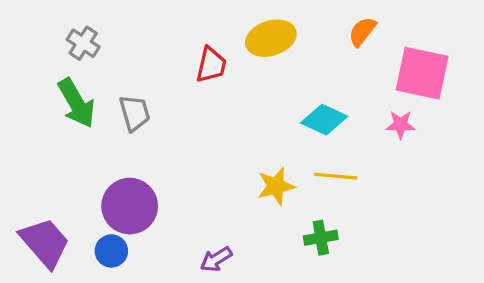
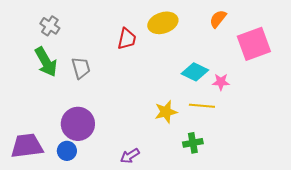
pink square: (422, 73) -> (254, 44), turned -32
pink star: (401, 125) -> (221, 82), moved
purple trapezoid: (45, 243) -> (27, 146), turned -56

